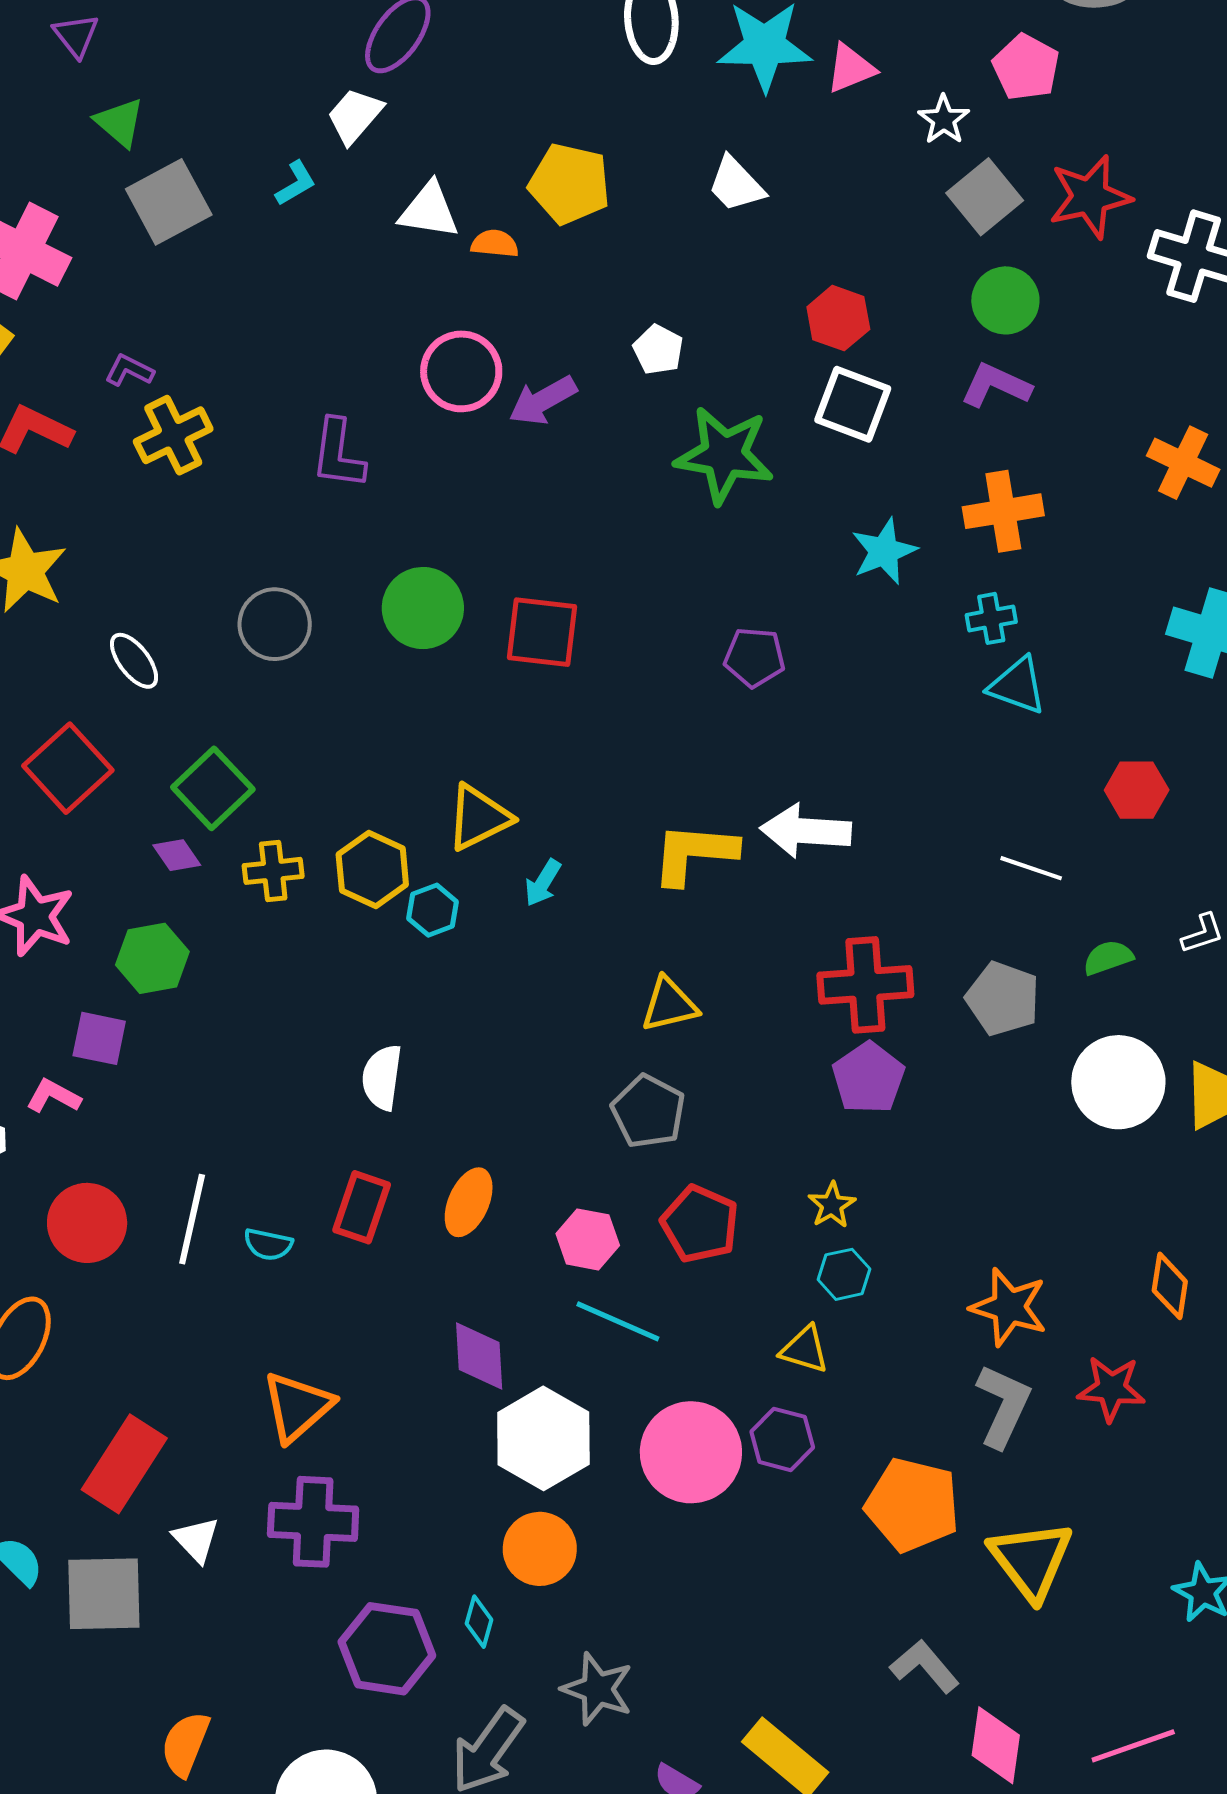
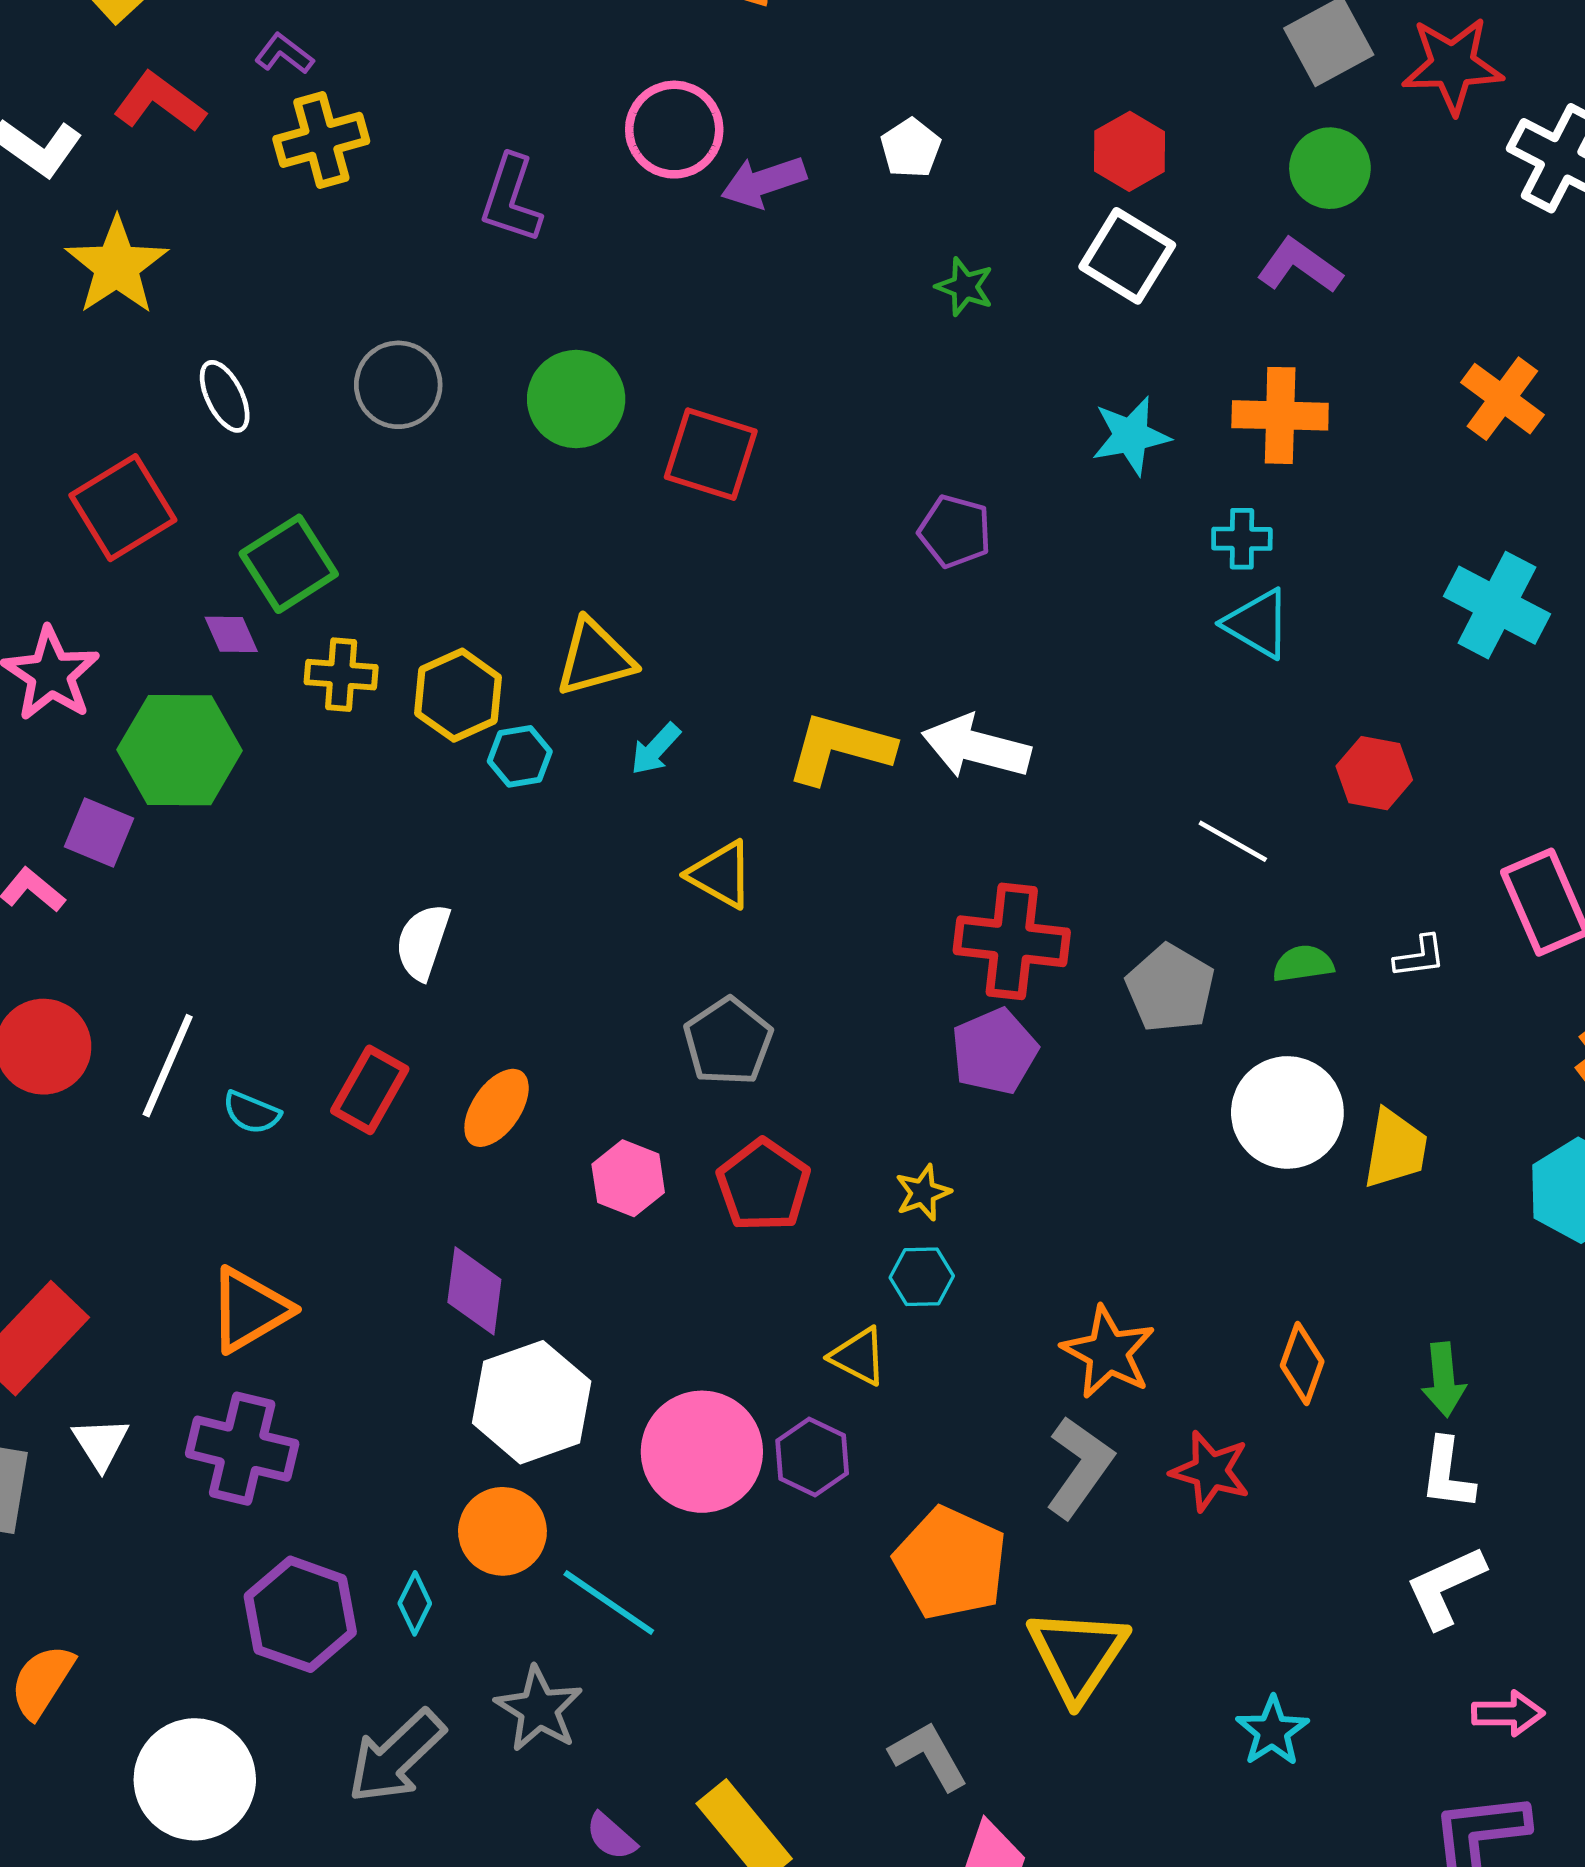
green star: (724, 455) -> (965, 287), size x0.5
green hexagon: (152, 958) -> (180, 750), size x1.4
yellow triangle: (669, 1005) -> (721, 874), moved, turned 32
cyan line: (618, 1321) -> (609, 1602), moved

